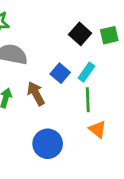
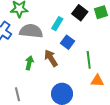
cyan rectangle: (86, 72) -> (57, 24), moved
orange triangle: (98, 129) -> (97, 81), turned -32

